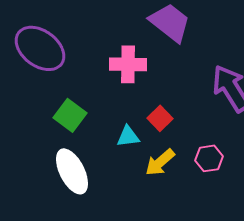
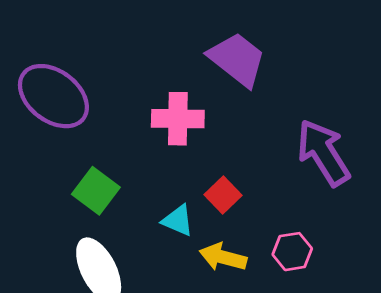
cyan triangle: (128, 136) -> (178, 220), turned 30
yellow arrow: (160, 162) -> (223, 257), turned 56

